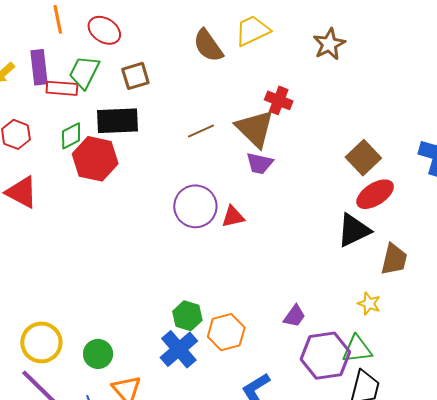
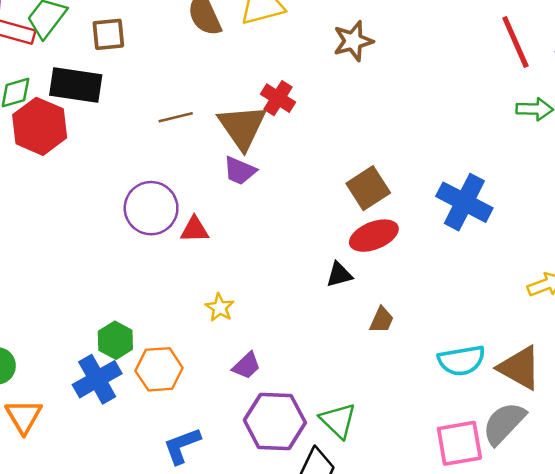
black triangle: (354, 230) -> (339, 275), size x0.6
brown trapezoid: (394, 259) -> (382, 320), size x0.7
yellow star: (369, 304) -> (220, 308), moved
green triangle: (357, 349) -> (338, 421), moved, turned 40

